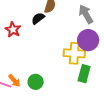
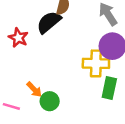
black semicircle: (38, 18) -> (49, 22), size x1.5
orange arrow: (14, 81) -> (34, 89), moved

